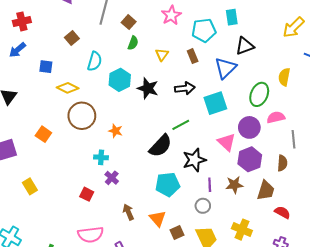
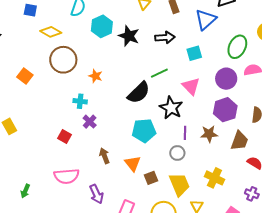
cyan square: (215, 103) -> (194, 53), size x0.7
pink triangle: (227, 142) -> (191, 86), moved
black star: (194, 160) -> (171, 108), turned -30

